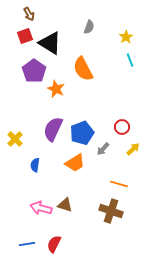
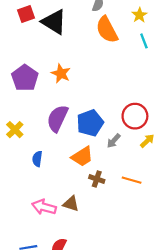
orange semicircle: (83, 69) -> (107, 30), moved
purple pentagon: (34, 71) -> (25, 78), moved
red circle: (122, 127) -> (135, 116), size x1.5
brown cross: (111, 211) -> (97, 179), moved, size x0.6

